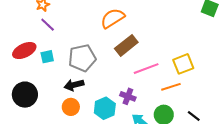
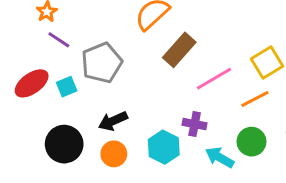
gray pentagon: (82, 58) -> (102, 63), moved
black circle: (25, 95) -> (64, 144), moved

